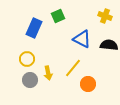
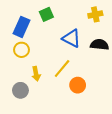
yellow cross: (105, 16) -> (95, 14), turned -32
yellow circle: (27, 59) -> (22, 50), moved
gray circle: (30, 80) -> (20, 90), moved

